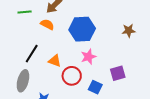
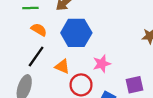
orange semicircle: (47, 24) -> (39, 30), moved
blue hexagon: (82, 29) -> (76, 33), moved

